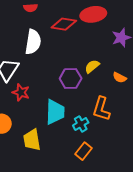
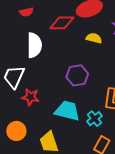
yellow semicircle: (92, 66) -> (94, 38), moved, turned 63
cyan trapezoid: (55, 112) -> (67, 111), turned -68

